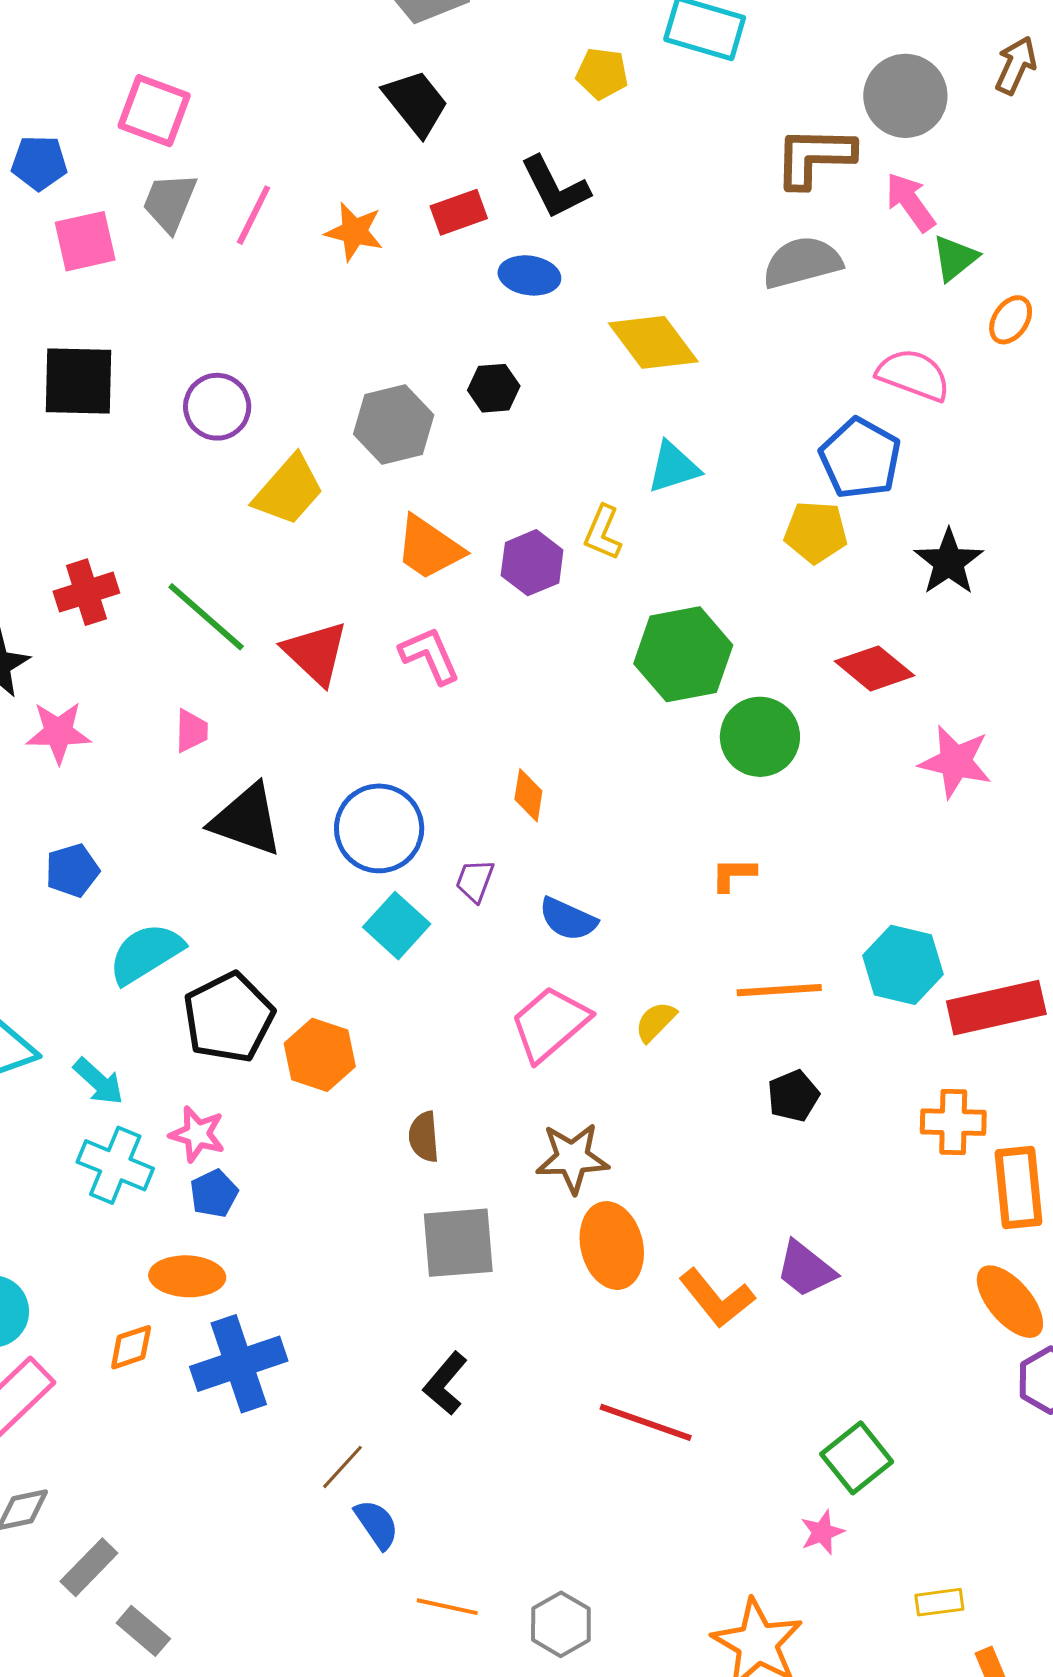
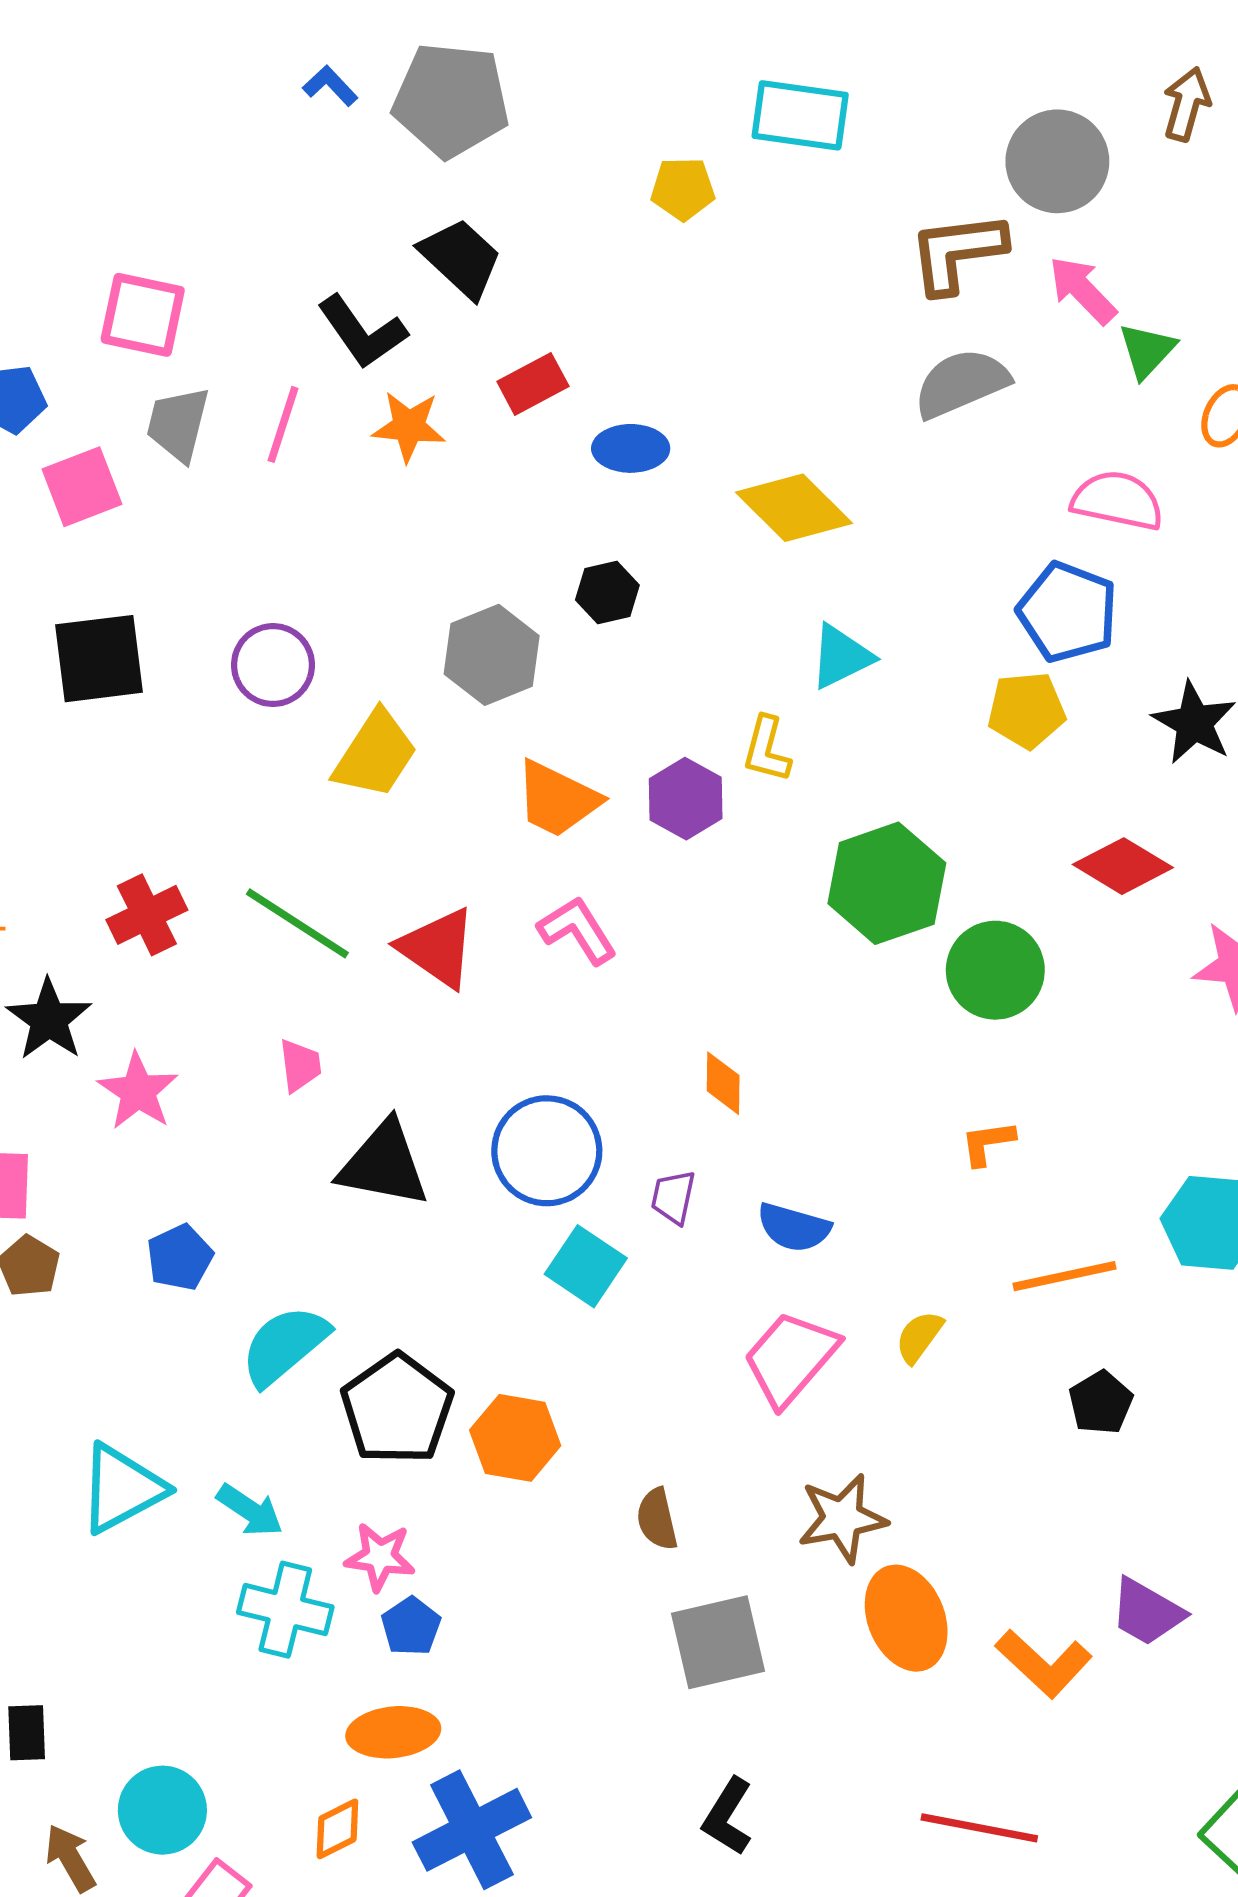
black L-shape: (555, 187) -> (362, 332), moved
pink star: (58, 732) -> (138, 1091), turned -30

